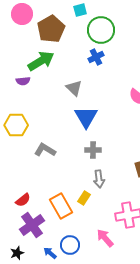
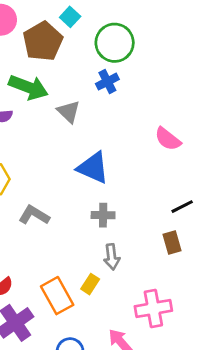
cyan square: (80, 10) -> (70, 17), moved, turned -32
green arrow: (41, 61) -> (28, 87), turned 52
gray triangle: (74, 88) -> (69, 112), moved
blue triangle: (86, 117) -> (93, 168), turned -35

